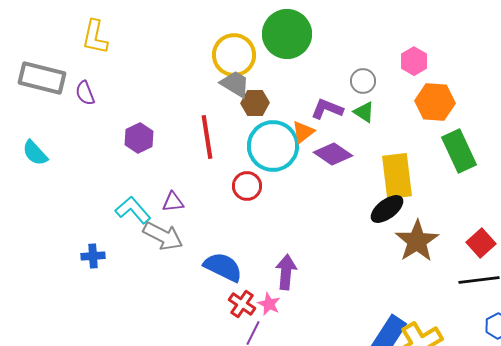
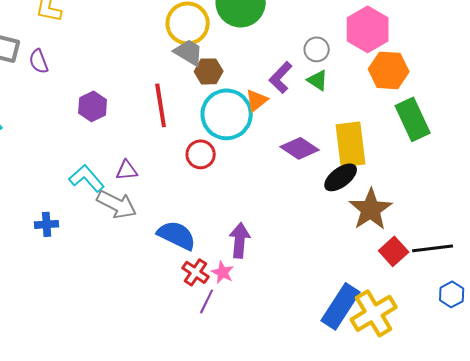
pink hexagon: (414, 61) -> (368, 29), size x1.6
purple L-shape: (327, 109) -> (281, 77), turned -68
purple diamond: (333, 154) -> (300, 148), moved
red square: (481, 243) -> (394, 251), moved

